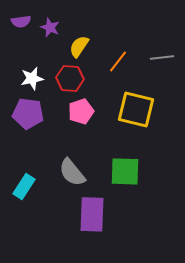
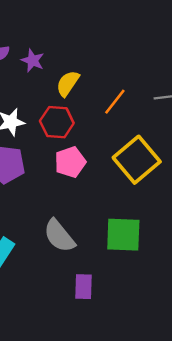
yellow square: (136, 109) -> (137, 160), turned 36
purple rectangle: (92, 214) -> (83, 287), size x0.6

